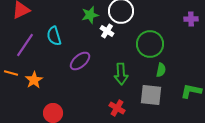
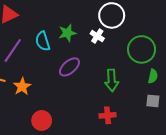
green star: (90, 15) -> (67, 33), moved
gray square: (151, 95) -> (153, 101), moved, size x0.6
red cross: (117, 108) -> (108, 115), turned -35

